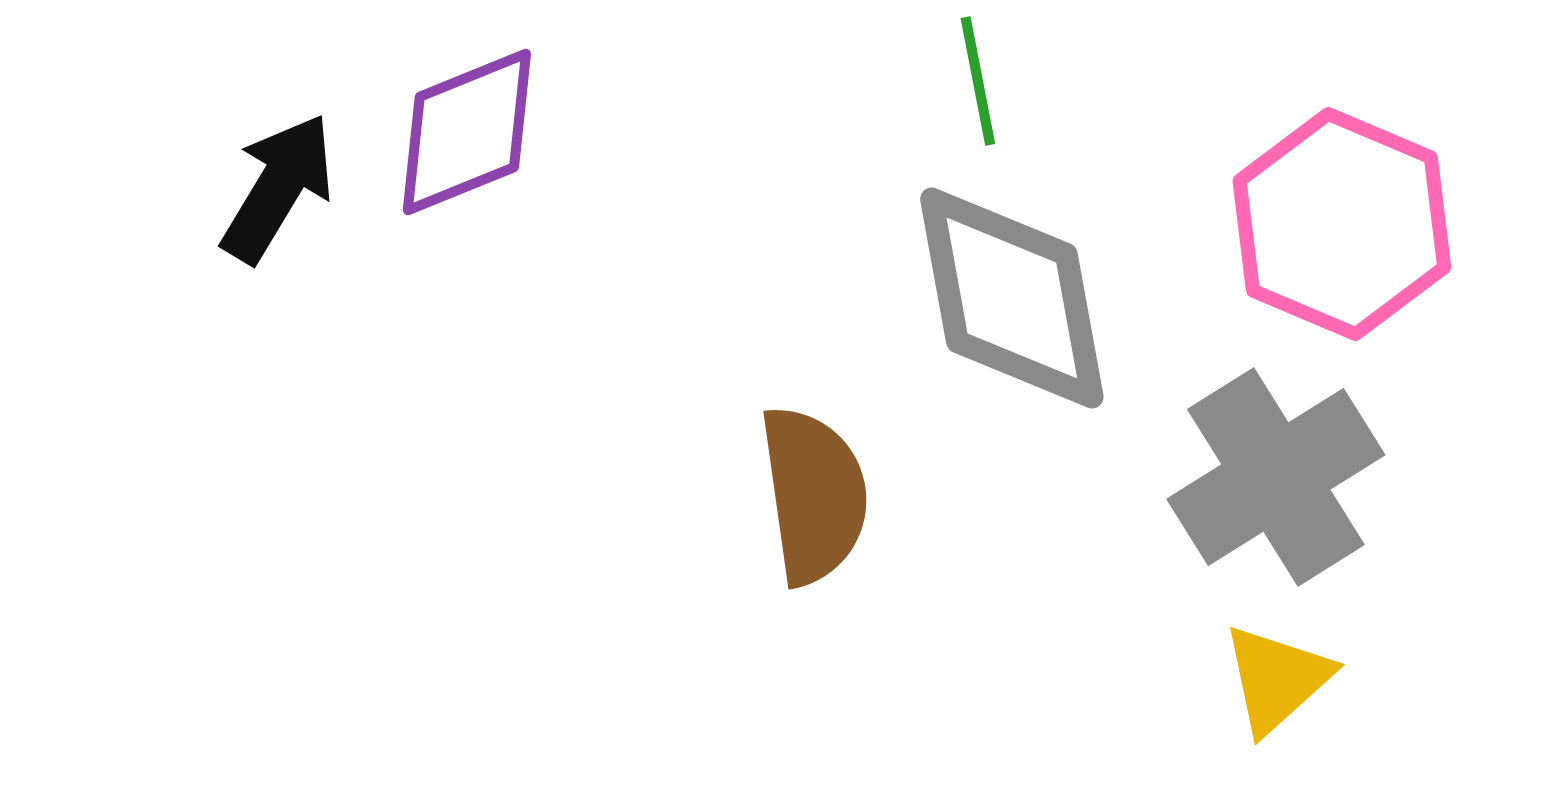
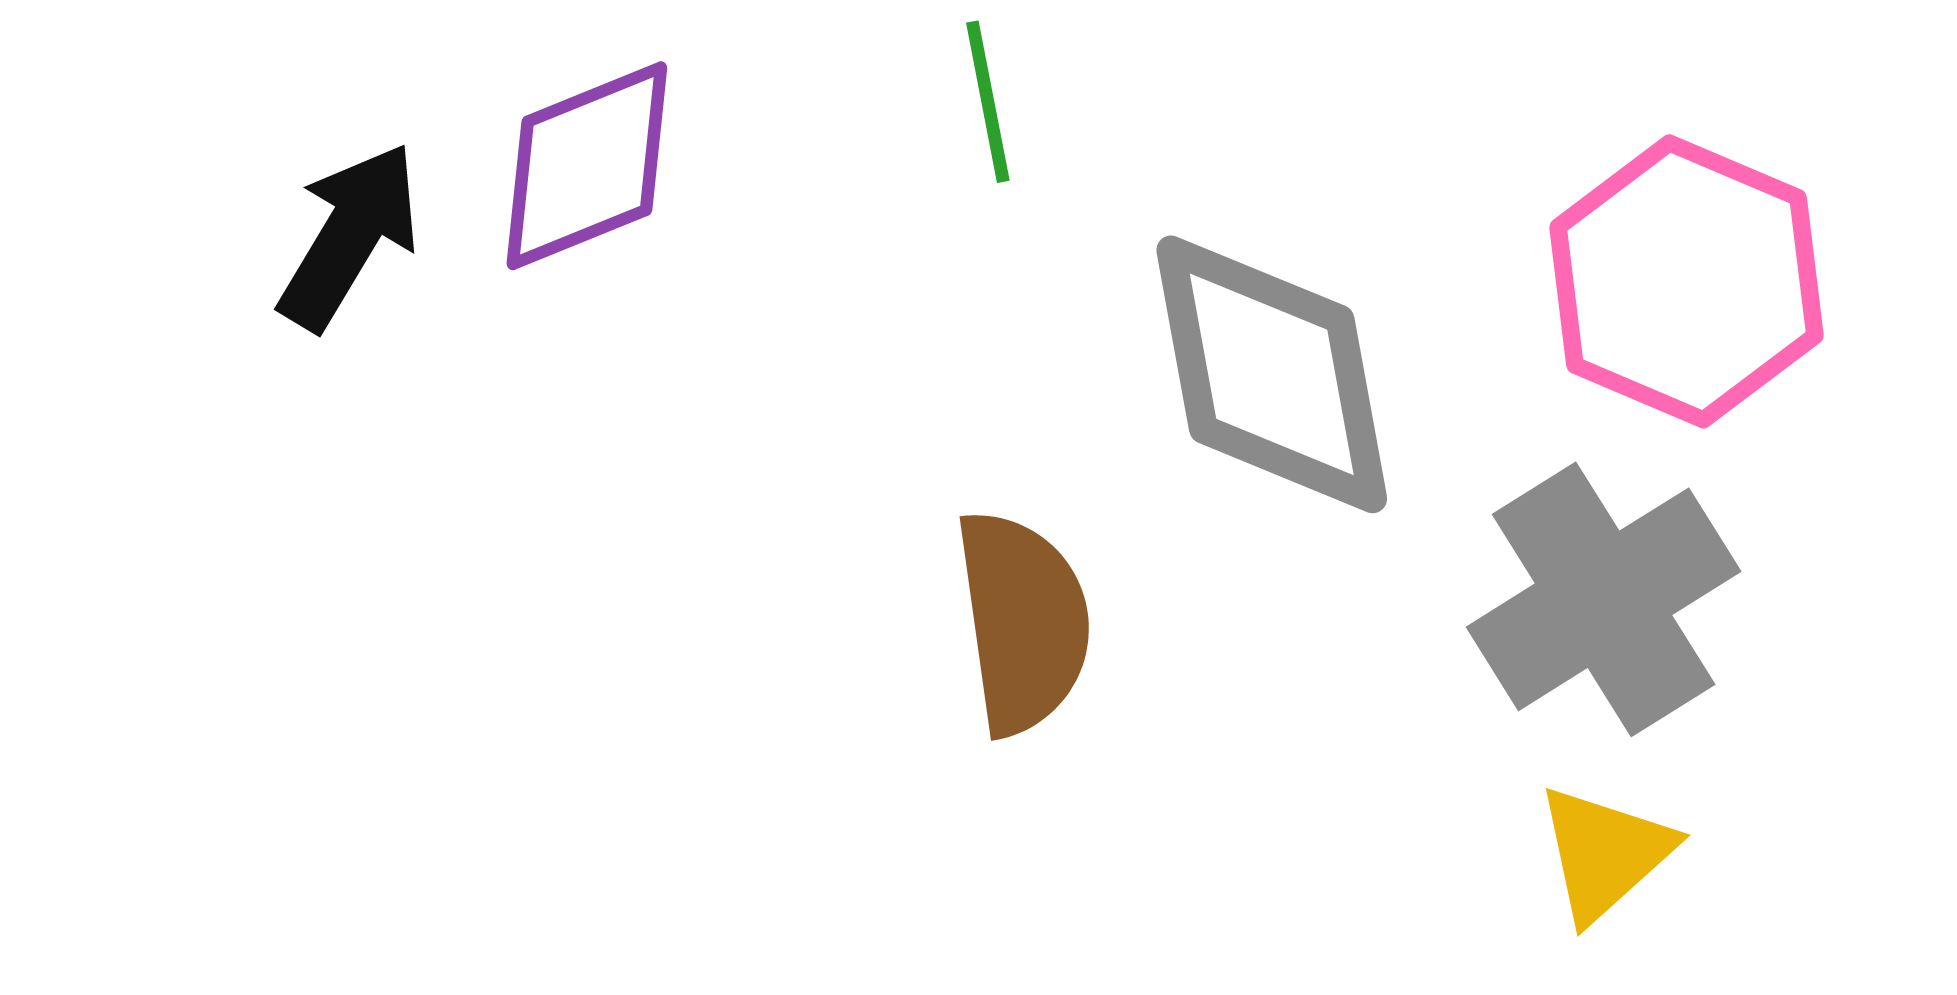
green line: (978, 81) -> (988, 102), moved

